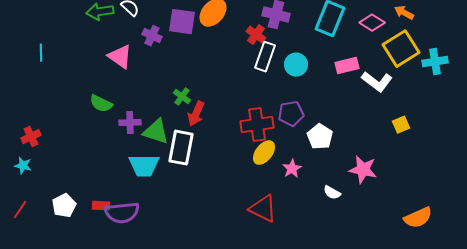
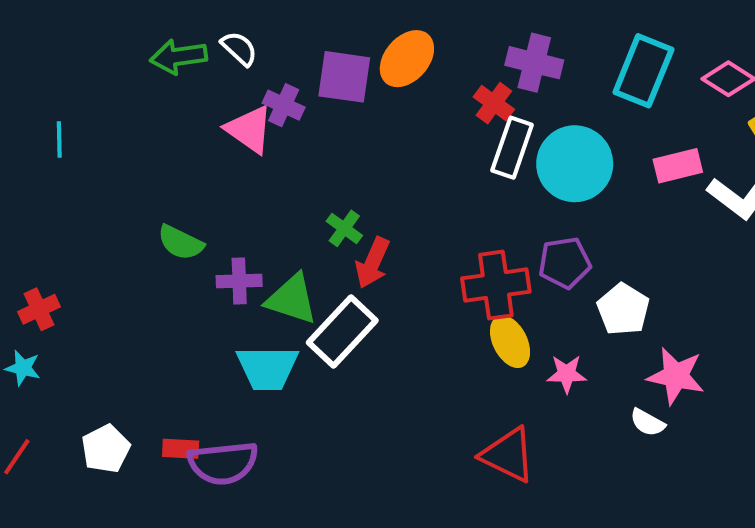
pink triangle: (120, 57) -> (249, 129), moved
cyan circle: (296, 65) -> (575, 164), size x1.6
white rectangle: (181, 148) -> (342, 332), turned 32
yellow ellipse: (264, 153) -> (510, 342), turned -65
pink star: (292, 169) -> (567, 374), turned 30
pink star: (363, 170) -> (676, 376), moved

